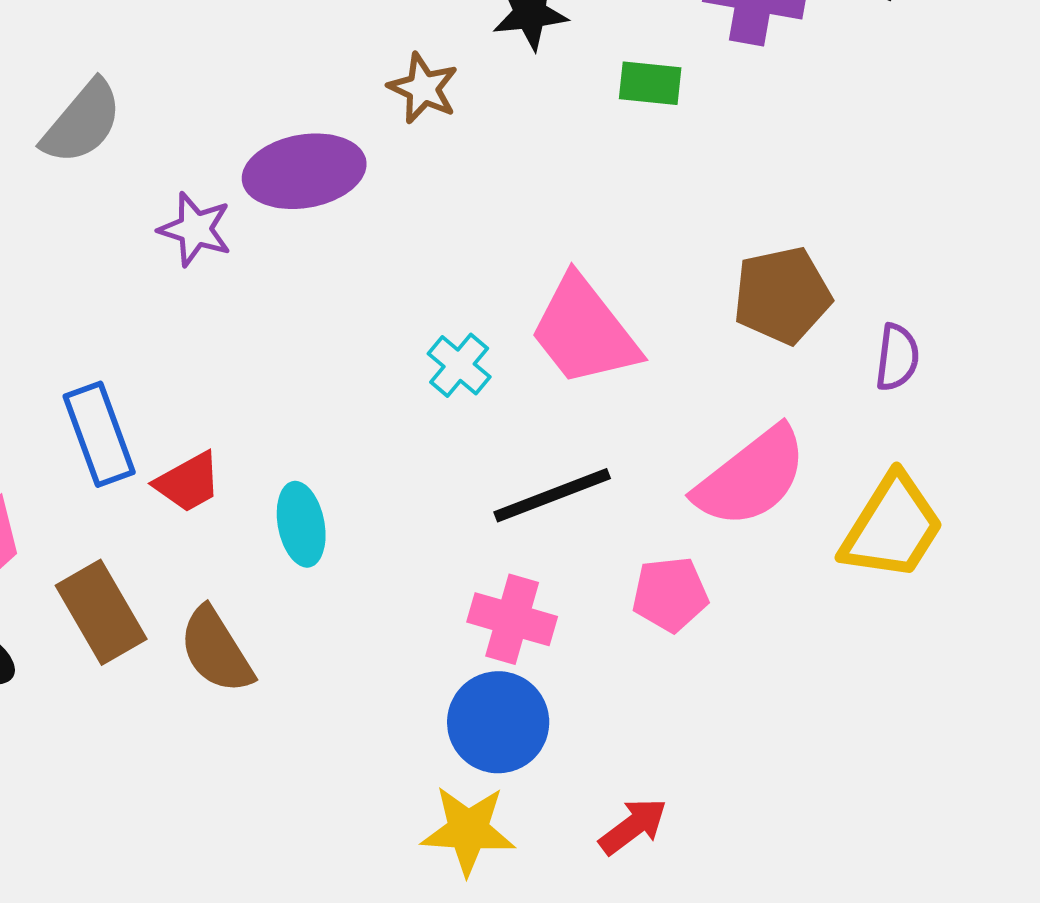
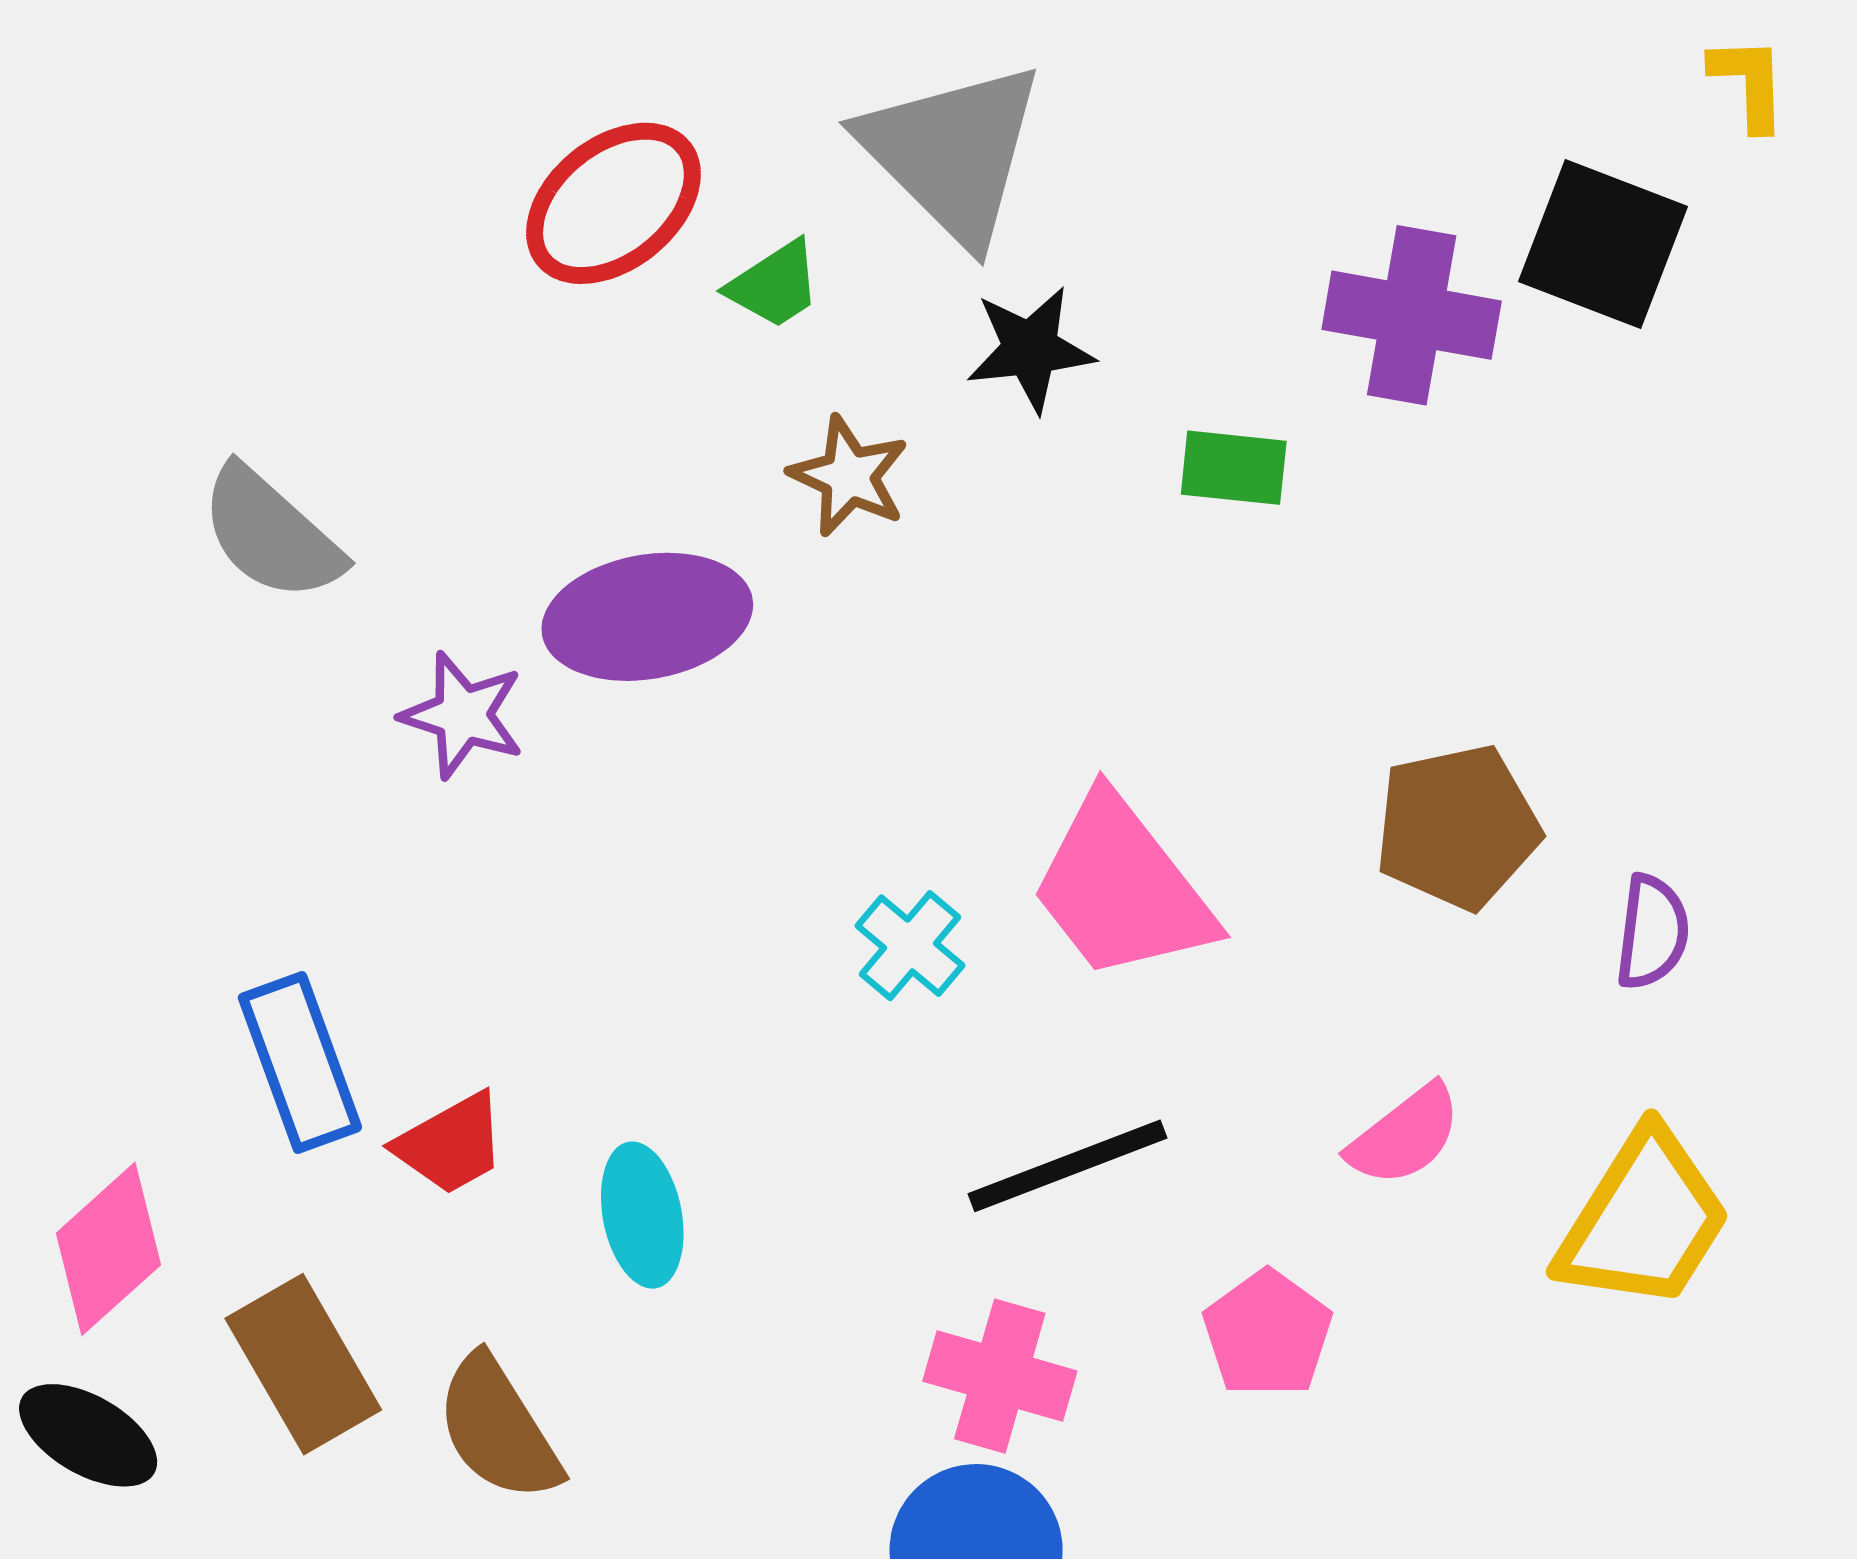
gray semicircle: (82, 122) -> (271, 534), turned 92
pink semicircle: (751, 477) -> (1405, 1135), size x0.6
pink pentagon: (670, 594) -> (1268, 1334), turned -30

